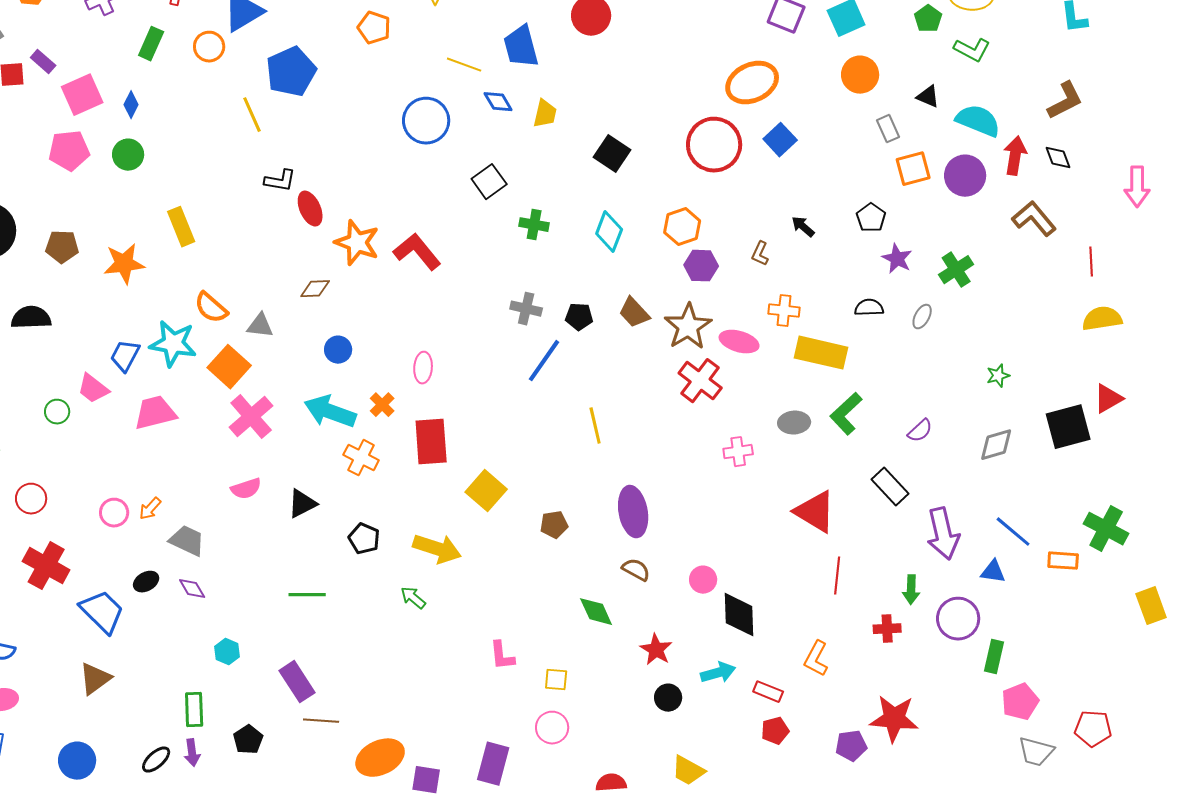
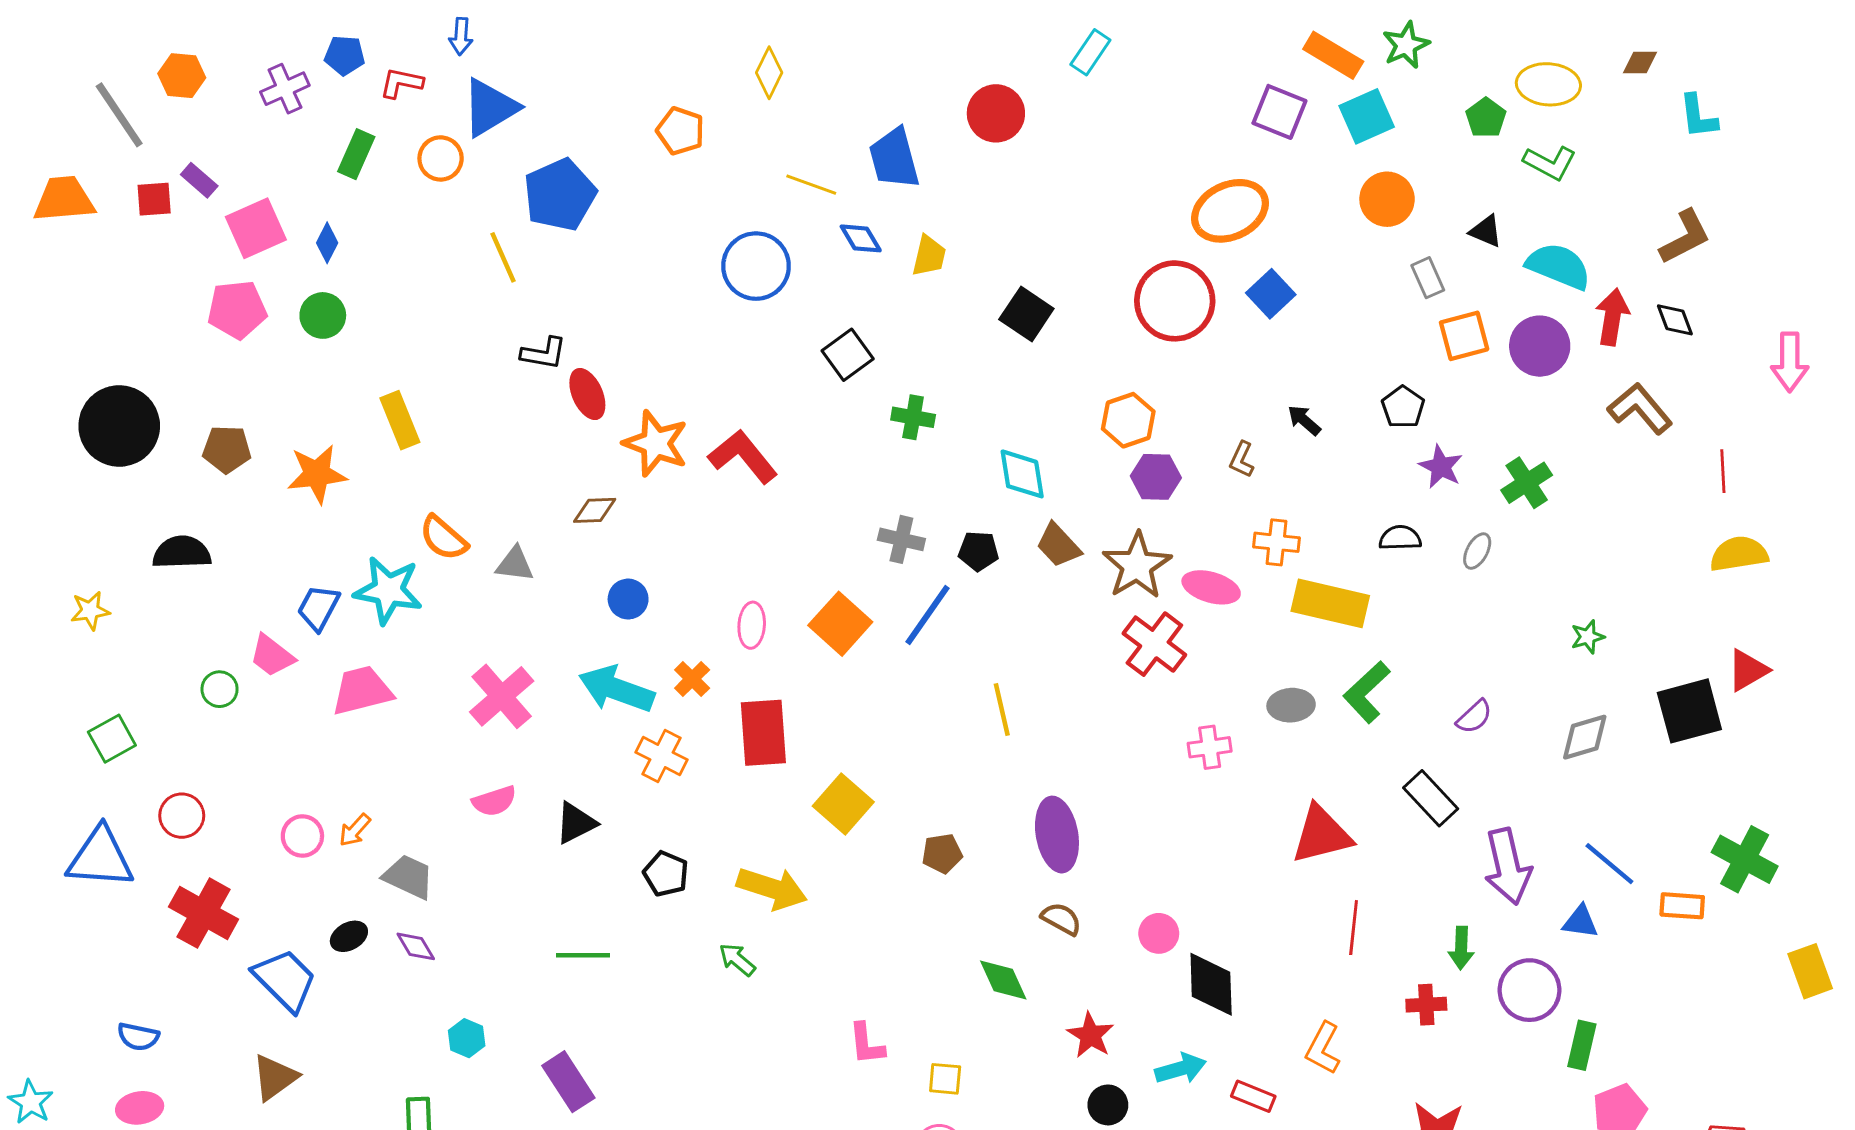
cyan diamond: (609, 232) -> (1022, 474), moved, turned -30
orange square: (229, 367) -> (840, 624), moved
red triangle: (815, 512) -> (1322, 835), turned -45

